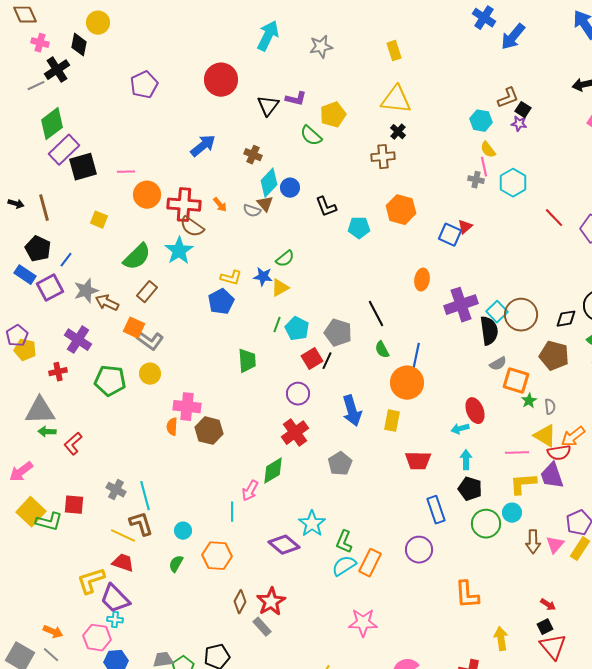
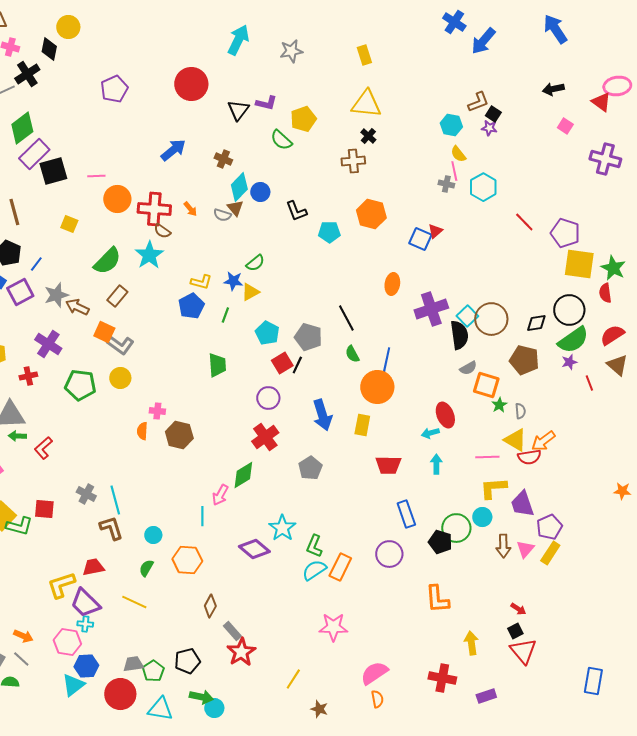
brown semicircle: (192, 227) -> (162, 231), size x0.7
green line: (277, 325) -> (225, 315), moved
pink cross: (187, 407) -> (157, 411), size x0.6
purple trapezoid: (552, 476) -> (522, 504), moved
black pentagon: (470, 489) -> (440, 542), moved
yellow line: (123, 536) -> (134, 602), moved
red trapezoid: (123, 563) -> (93, 567), turned -30
red star: (271, 602) -> (241, 652), moved

